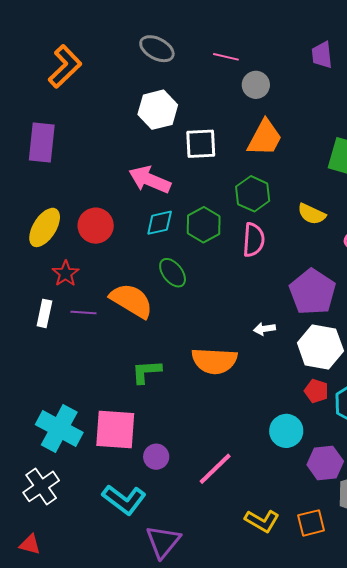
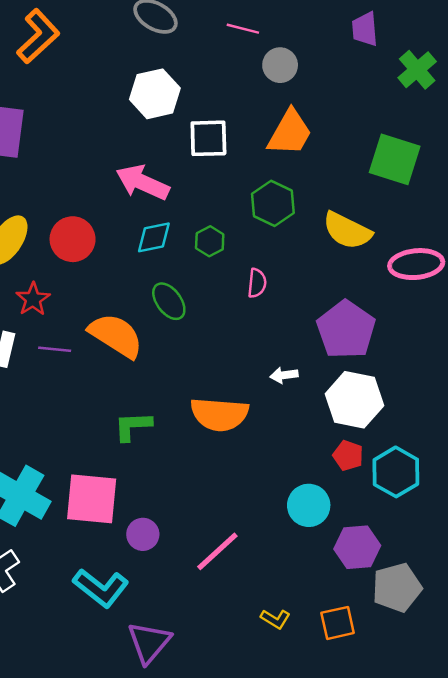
yellow semicircle: (312, 214) -> (347, 231), size x1.4
green hexagon: (204, 225) -> (210, 241), size x0.7
pink semicircle: (254, 240) -> (257, 283), moved, size x0.7
yellow L-shape: (262, 521) -> (275, 619), size x0.7

